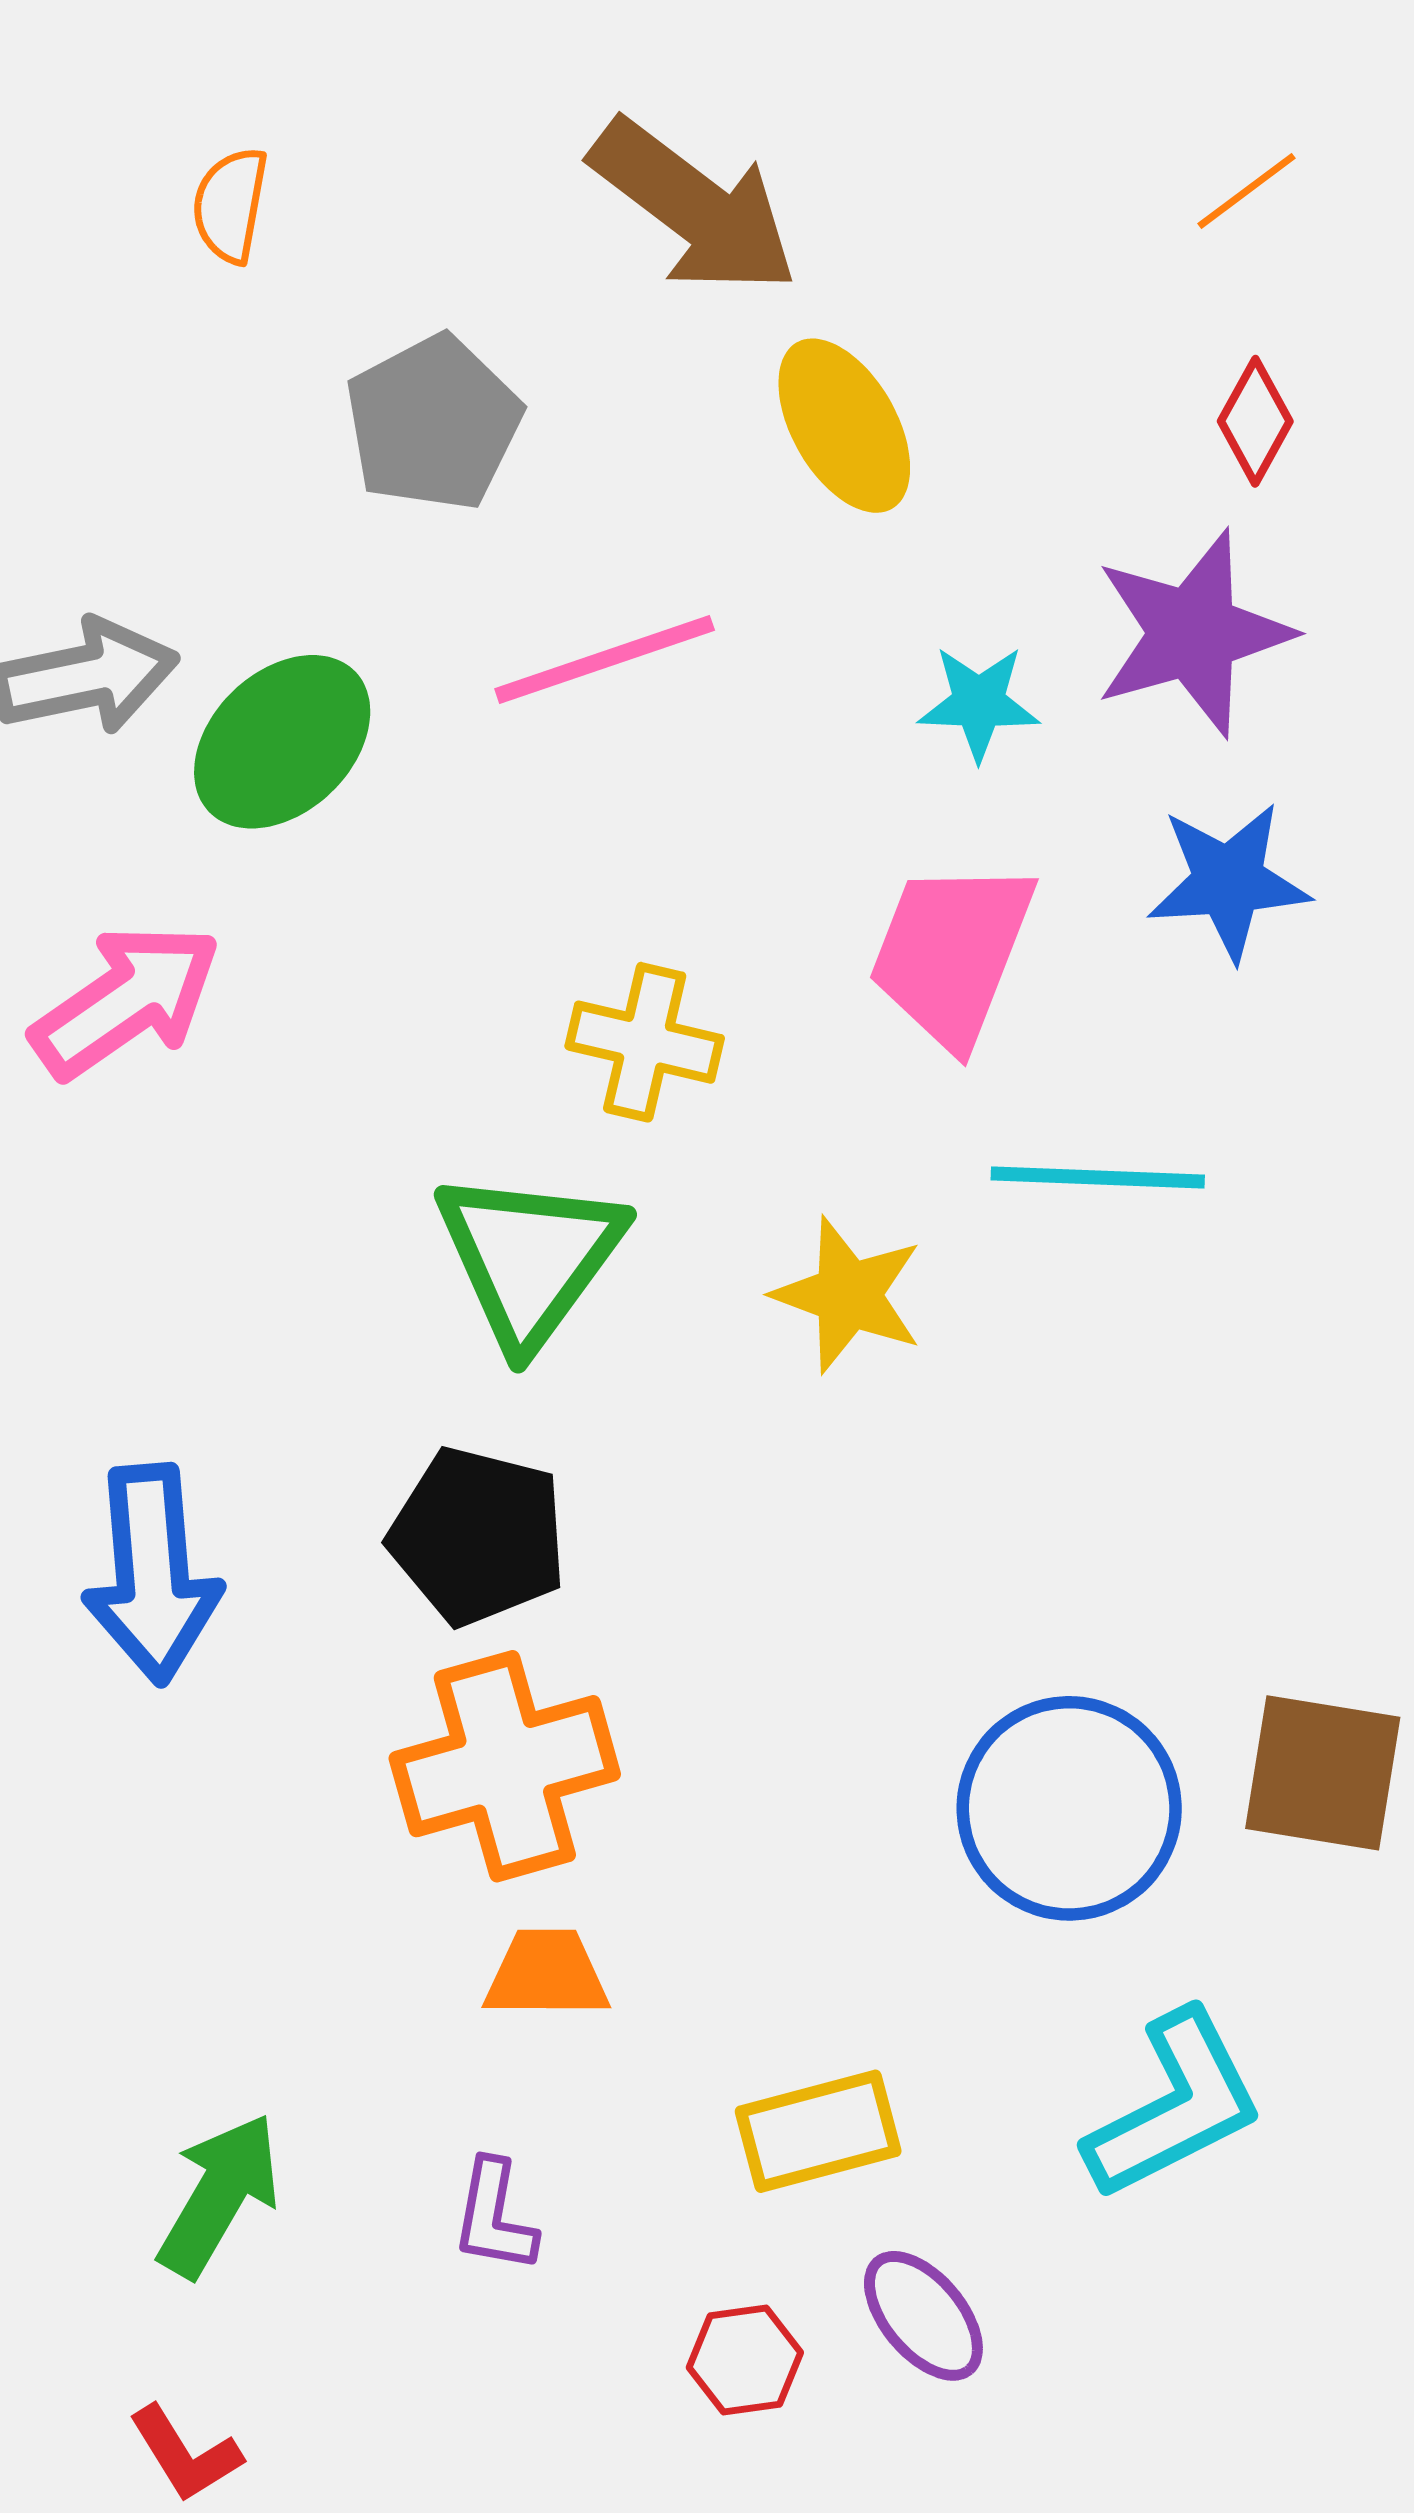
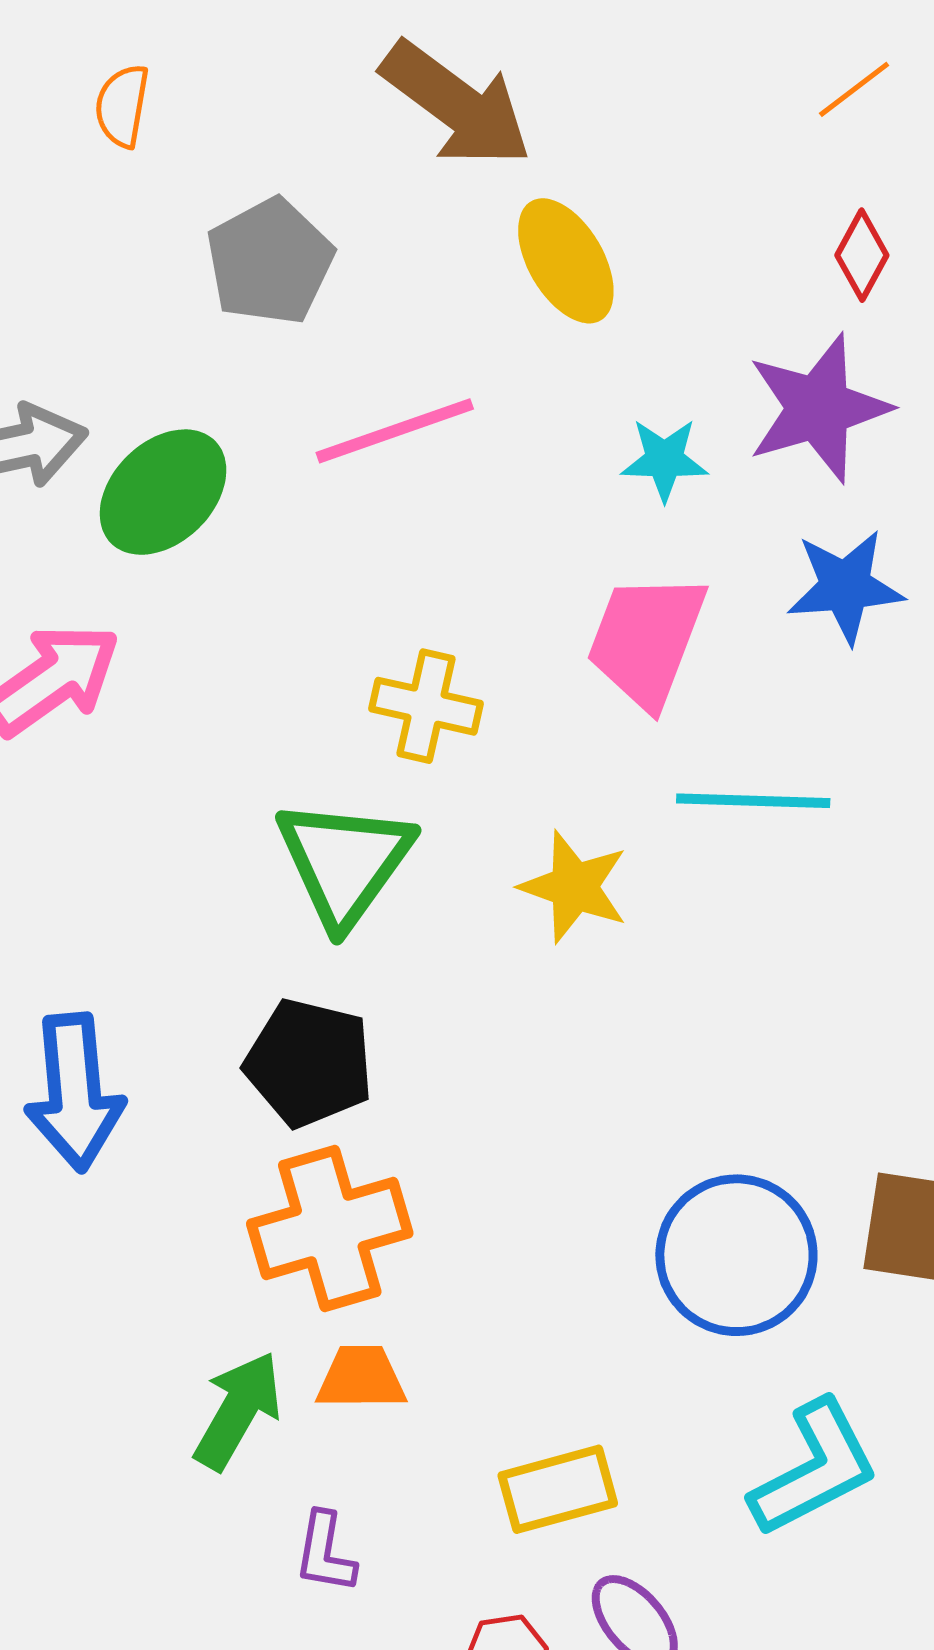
green arrow: (219, 2195) -> (238, 1411), moved

